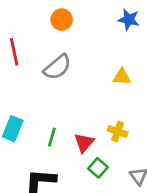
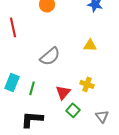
gray semicircle: (57, 67) -> (50, 56), moved
green line: (52, 137) -> (32, 88), moved

